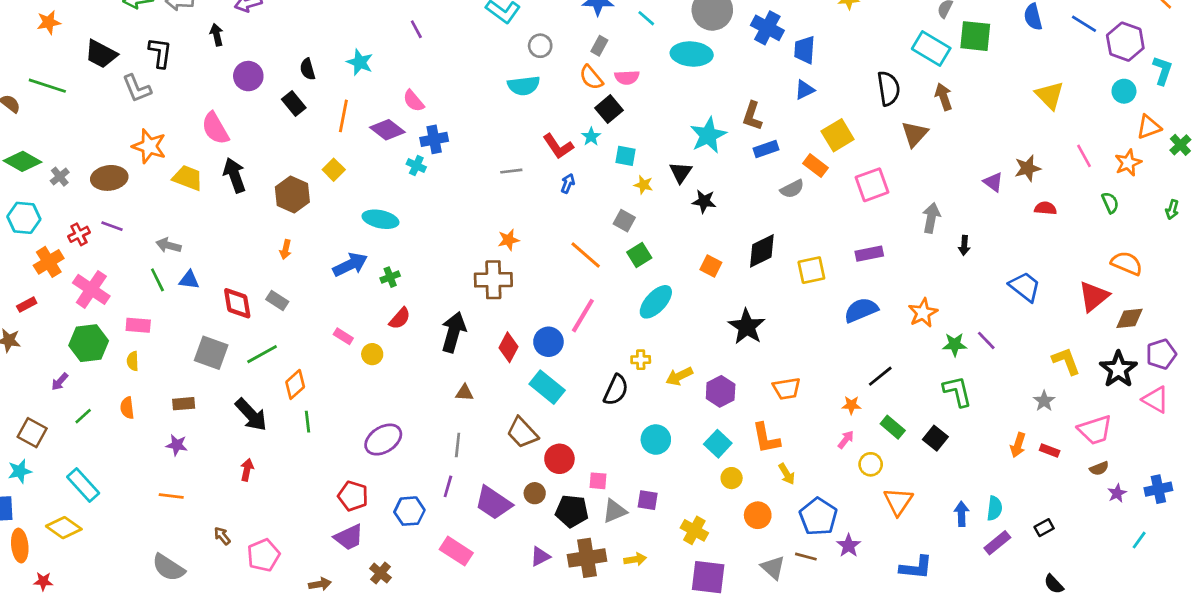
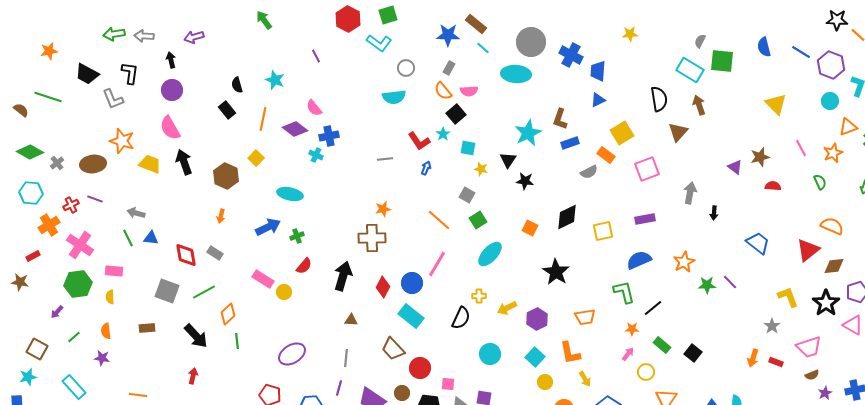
purple circle: (248, 76) -> (172, 90), moved
pink rectangle: (343, 336) -> (263, 279), size x1.5
green L-shape: (957, 391) -> (624, 292), moved
purple star: (177, 445) -> (102, 358), moved

